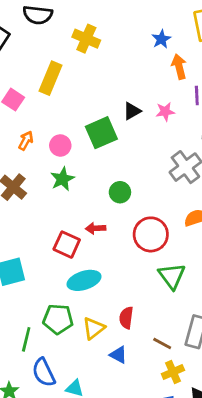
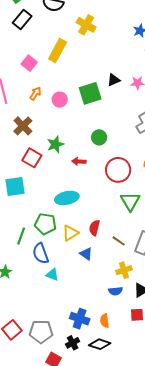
green star: (62, 179) -> (55, 144), moved
red square: (67, 245) -> (32, 158), moved
brown line: (162, 344) -> (119, 241), moved
blue semicircle: (44, 372) -> (41, 253), moved

